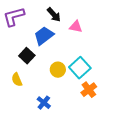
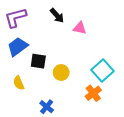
blue trapezoid: (44, 36) -> (18, 47), moved
black square: (27, 56) -> (38, 61), moved, turned -35
cyan square: (80, 68) -> (103, 70), moved

